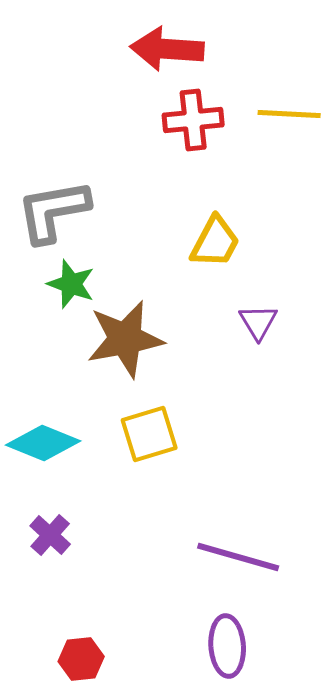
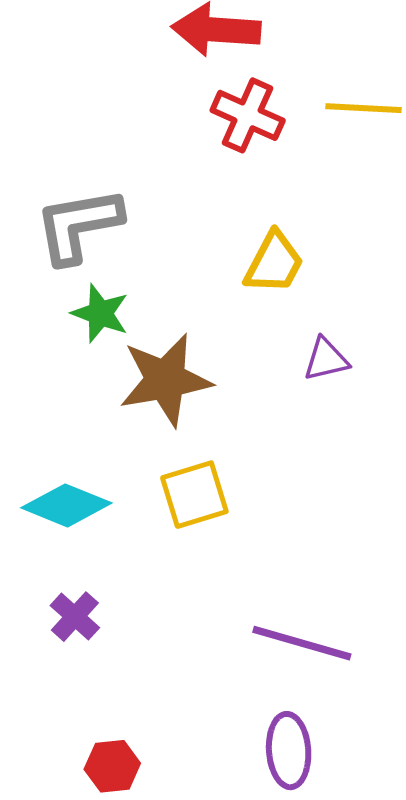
red cross: (193, 120) -> (248, 115), turned 30
purple triangle: (258, 322) -> (326, 359), turned 48

